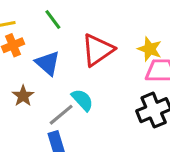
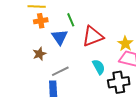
green line: (53, 20) -> (71, 20), moved
cyan semicircle: (82, 100) -> (99, 67), moved

